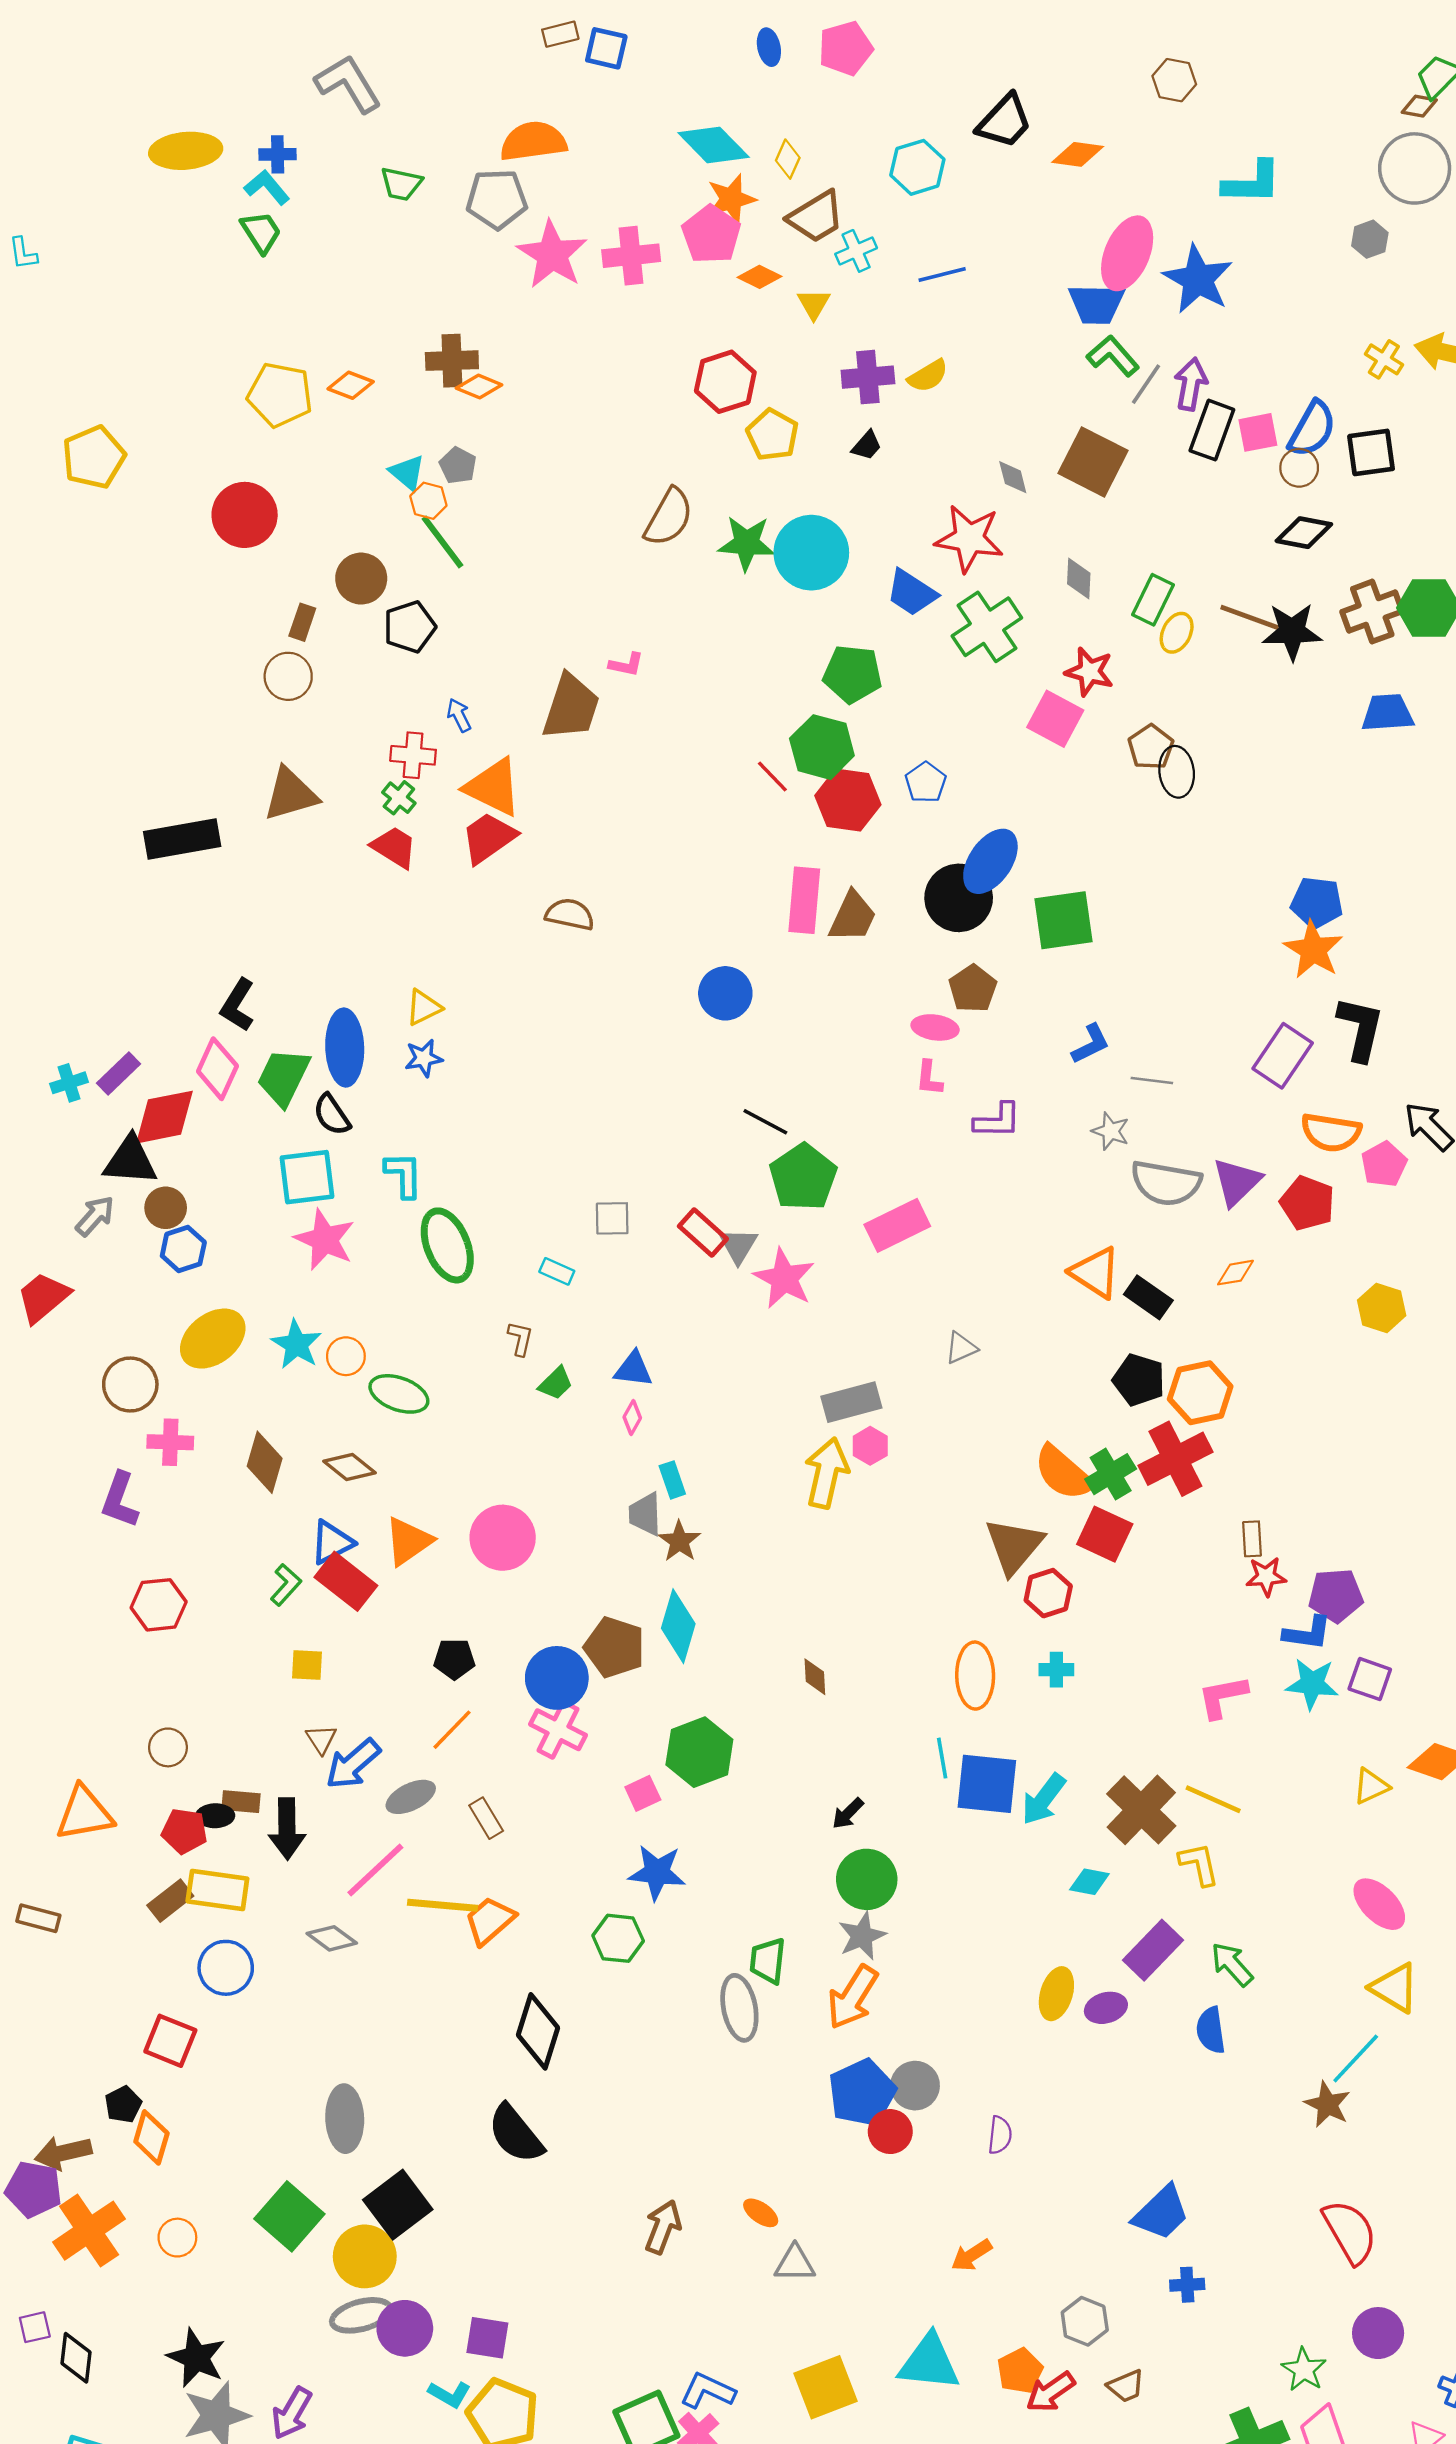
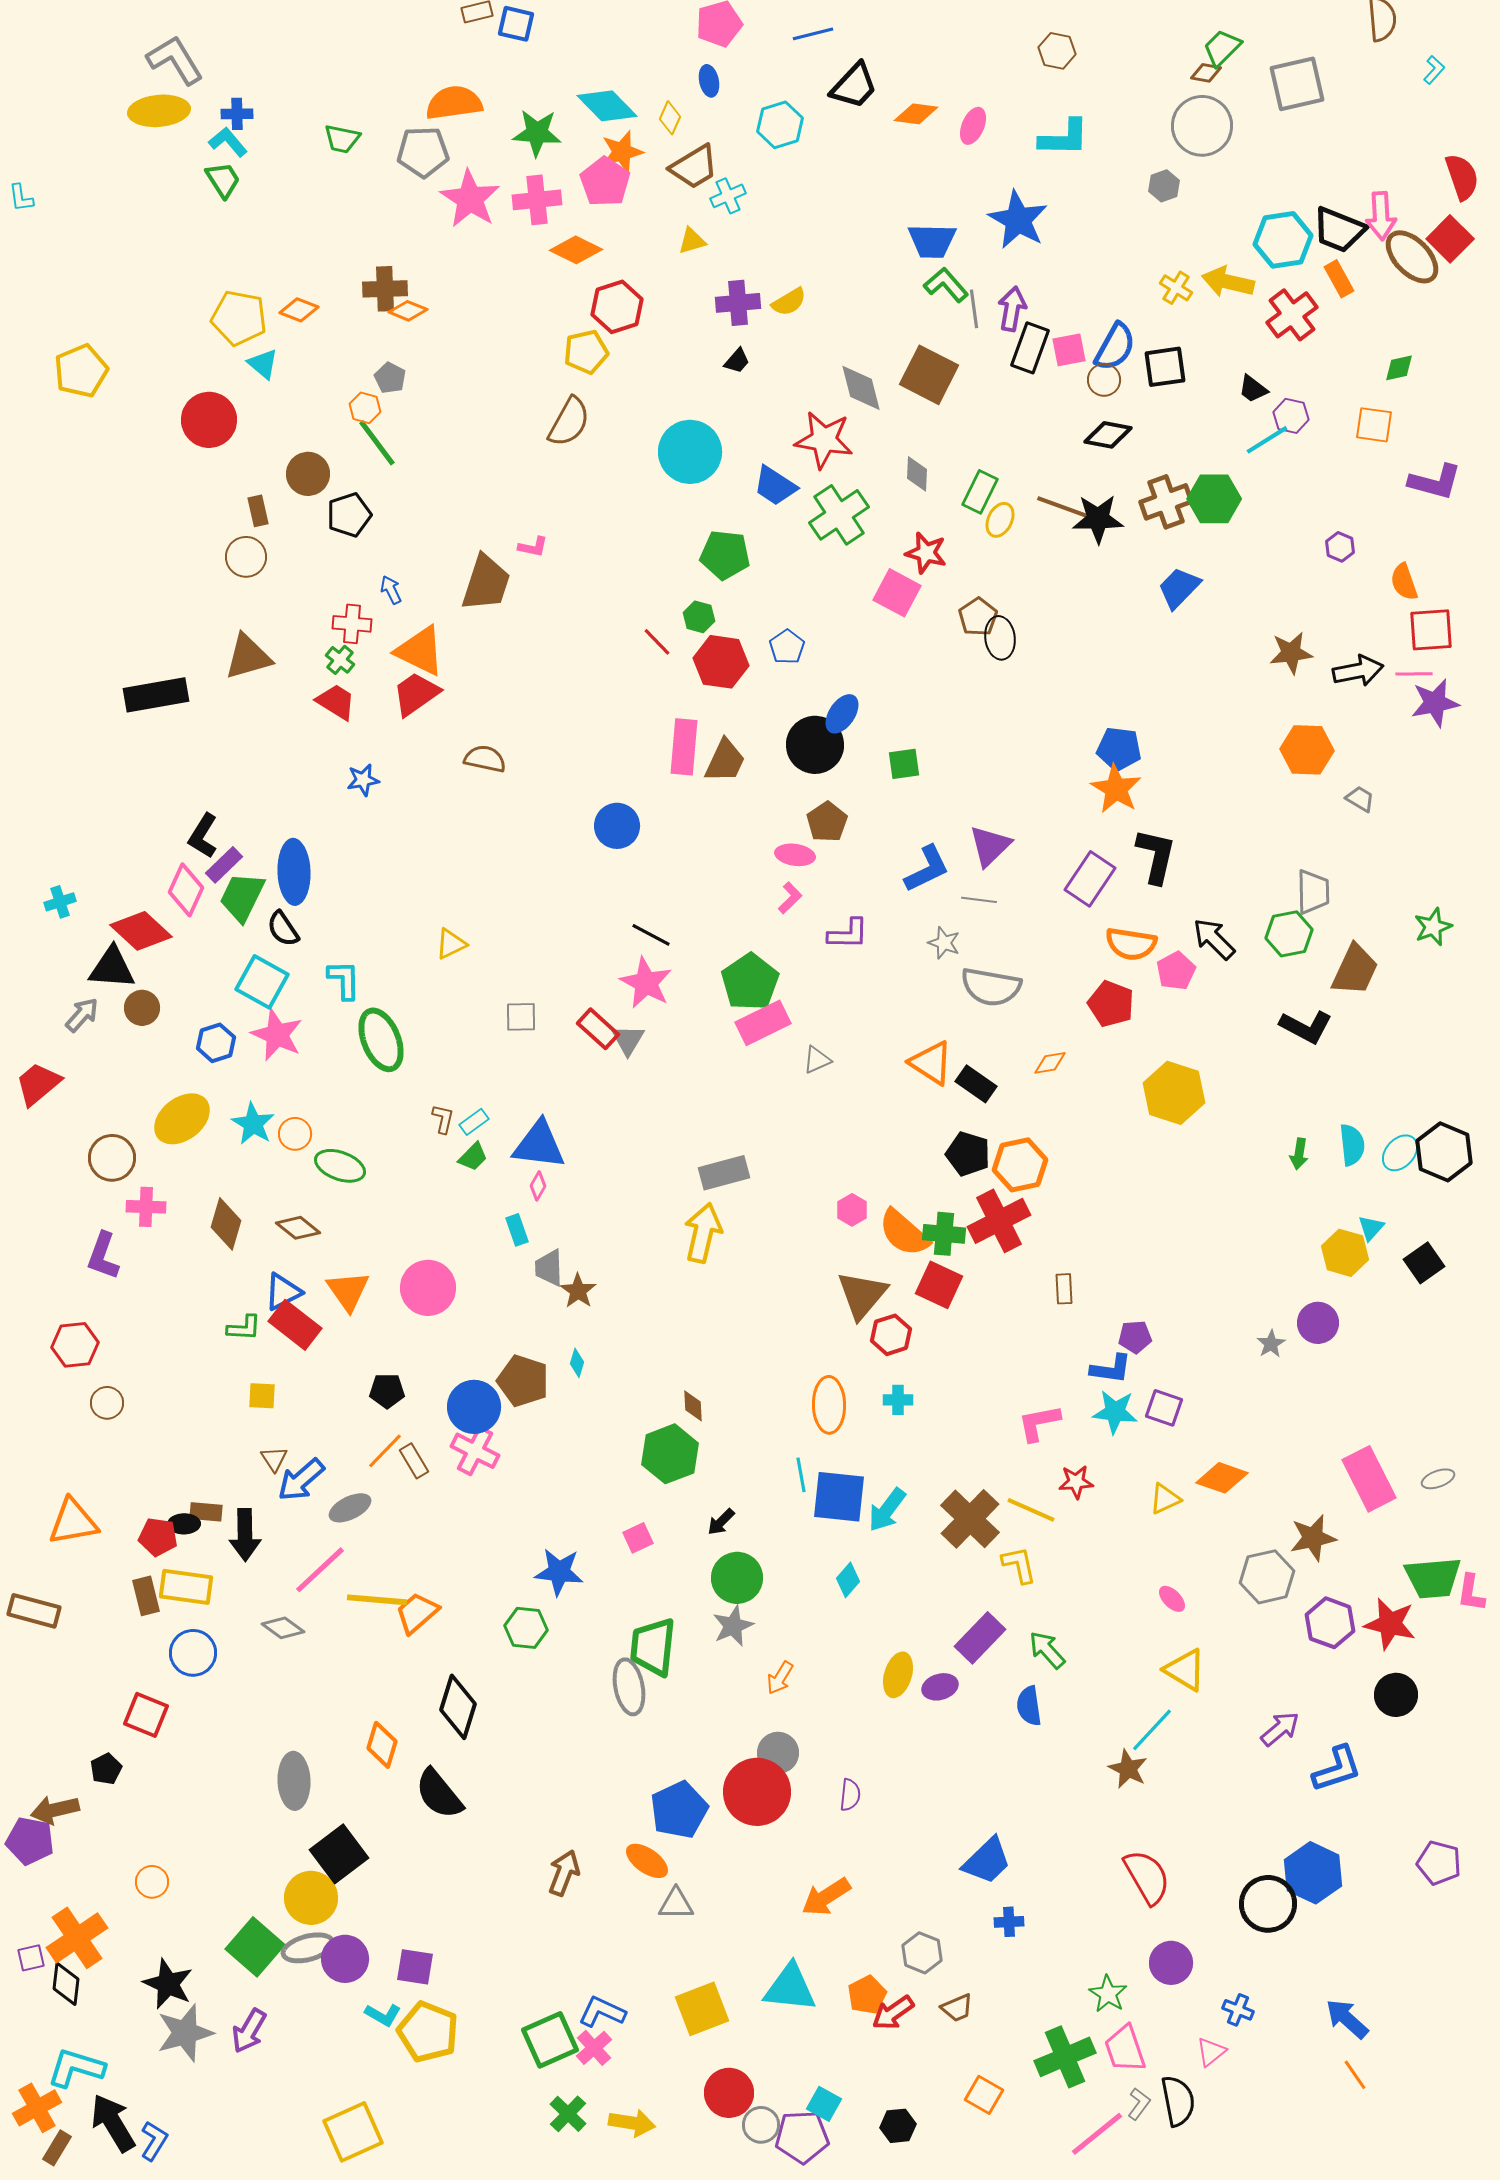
blue ellipse: (769, 47) -> (709, 81), moved
brown hexagon: (1174, 80) -> (1057, 51), moved
gray L-shape: (348, 84) -> (175, 60), moved
pink ellipse: (1127, 253) -> (973, 126), moved, size x0.6
blue line: (942, 275) -> (813, 34), moved
orange diamond: (759, 277) -> (576, 250), moved, size x1.4
yellow triangle: (814, 304) -> (692, 241), turned 44
gray line: (1146, 384) -> (974, 309), turned -42
yellow pentagon: (772, 435) -> (586, 352), moved, turned 30
cyan triangle: (407, 472) -> (263, 364), moved
gray diamond: (1013, 477) -> (861, 388), size x1.6
green star: (747, 543) -> (537, 133), moved
brown rectangle: (302, 622) -> (258, 511), turned -32
blue trapezoid: (1388, 713) -> (1179, 588), turned -42
green hexagon: (822, 747) -> (699, 617), size x0.6
blue ellipse: (990, 861) -> (842, 714), size x0.7
green square: (1063, 920) -> (904, 764), size x0.6
yellow triangle: (424, 1007) -> (451, 944), moved
blue L-shape: (1091, 1044) -> (927, 869), size x1.4
blue star: (424, 1058) -> (363, 780), moved
purple rectangle: (118, 1073) -> (224, 865), moved
pink L-shape: (929, 1078) -> (790, 898), turned -140
red diamond: (164, 1117) -> (141, 931), turned 54
cyan square: (307, 1177) -> (262, 982), turned 36
green pentagon: (803, 1177) -> (750, 982), moved
purple triangle: (1237, 1182) -> (990, 846), moved
blue hexagon: (183, 1249) -> (216, 1043), moved
cyan rectangle: (557, 1271) -> (474, 1122), moved, turned -60
pink star: (784, 1278) -> (646, 983), moved
yellow hexagon: (1382, 1308) -> (1174, 1093), size x1.5
gray triangle: (961, 1348) -> (817, 1060), moved
blue triangle: (633, 1369) -> (539, 1145), size x1.6
pink hexagon: (870, 1446) -> (852, 1210), moved
green cross: (1111, 1474) -> (944, 1234), turned 36
cyan rectangle: (672, 1480) -> (517, 1230), moved
orange triangle: (408, 1541) -> (348, 1291), turned -30
red star: (1266, 1577) -> (1076, 1482), moved
green L-shape: (286, 1585) -> (244, 1328), turned 51
purple pentagon: (1336, 1595) -> (1135, 1337), size x0.7
red hexagon: (159, 1605) -> (75, 1345), moved
cyan diamond: (678, 1626) -> (577, 1363), size x0.5
brown circle: (168, 1747) -> (107, 1403), moved
green hexagon: (699, 1752) -> (670, 1454), moved
pink square: (643, 1793) -> (638, 1538), moved
brown rectangle: (486, 1818) -> (414, 1461), moved
cyan diamond: (1089, 1882) -> (848, 1580), moved, turned -60
brown rectangle: (170, 1901) -> (146, 1596), turned -66
pink ellipse: (1379, 1904) -> (1172, 1599), size x0.6
brown rectangle: (38, 1918) -> (34, 1611), size x1.4
green trapezoid: (768, 1961) -> (653, 1647), size x1.5
orange arrow: (853, 1997) -> (780, 1678), moved, size x0.6
blue pentagon: (862, 2093) -> (679, 1810), moved
red circle: (890, 2132) -> (757, 1792), size x1.8
orange diamond: (151, 2137) -> (382, 1745), moved
orange ellipse: (761, 2213) -> (647, 1861), size x1.4
green square: (289, 2216) -> (255, 1947), moved
orange cross: (89, 2231) -> (77, 1938), moved
orange arrow: (972, 2255) -> (826, 1897), size x1.4

